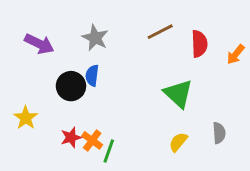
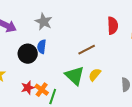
brown line: (160, 32) -> (87, 50), moved
green triangle: (178, 94) -> (75, 76), moved
yellow semicircle: (178, 142) -> (95, 75), moved

